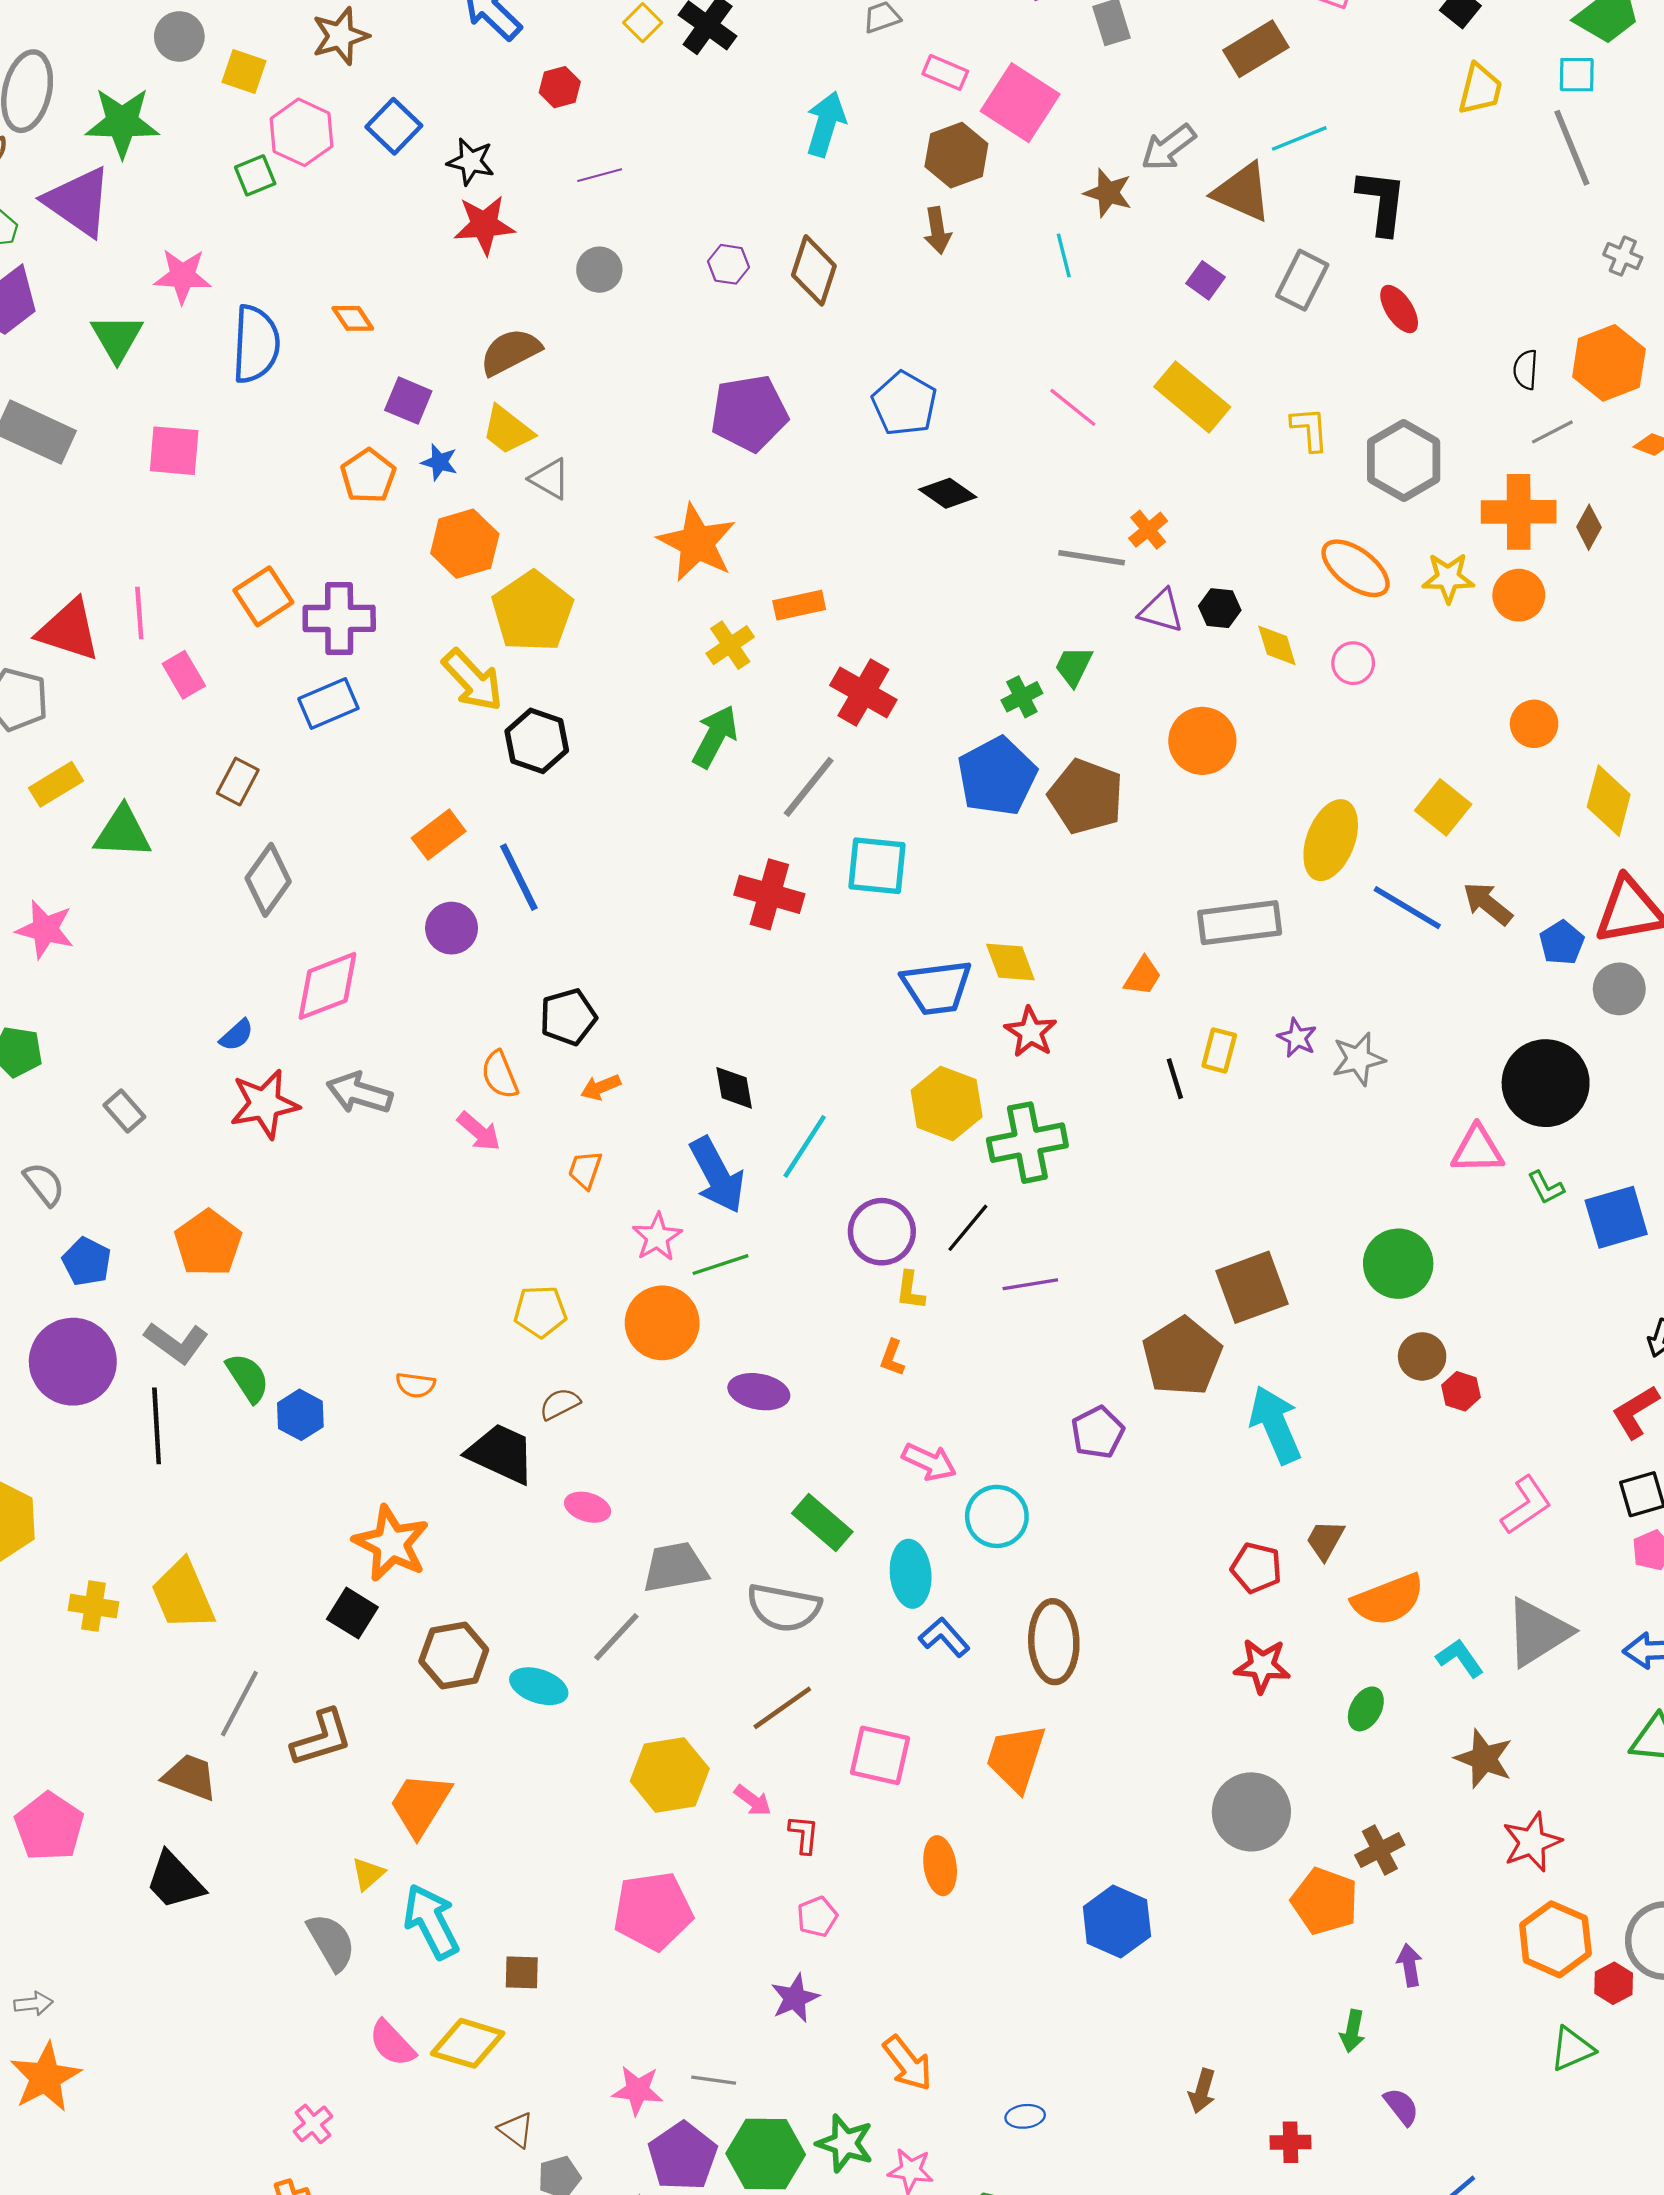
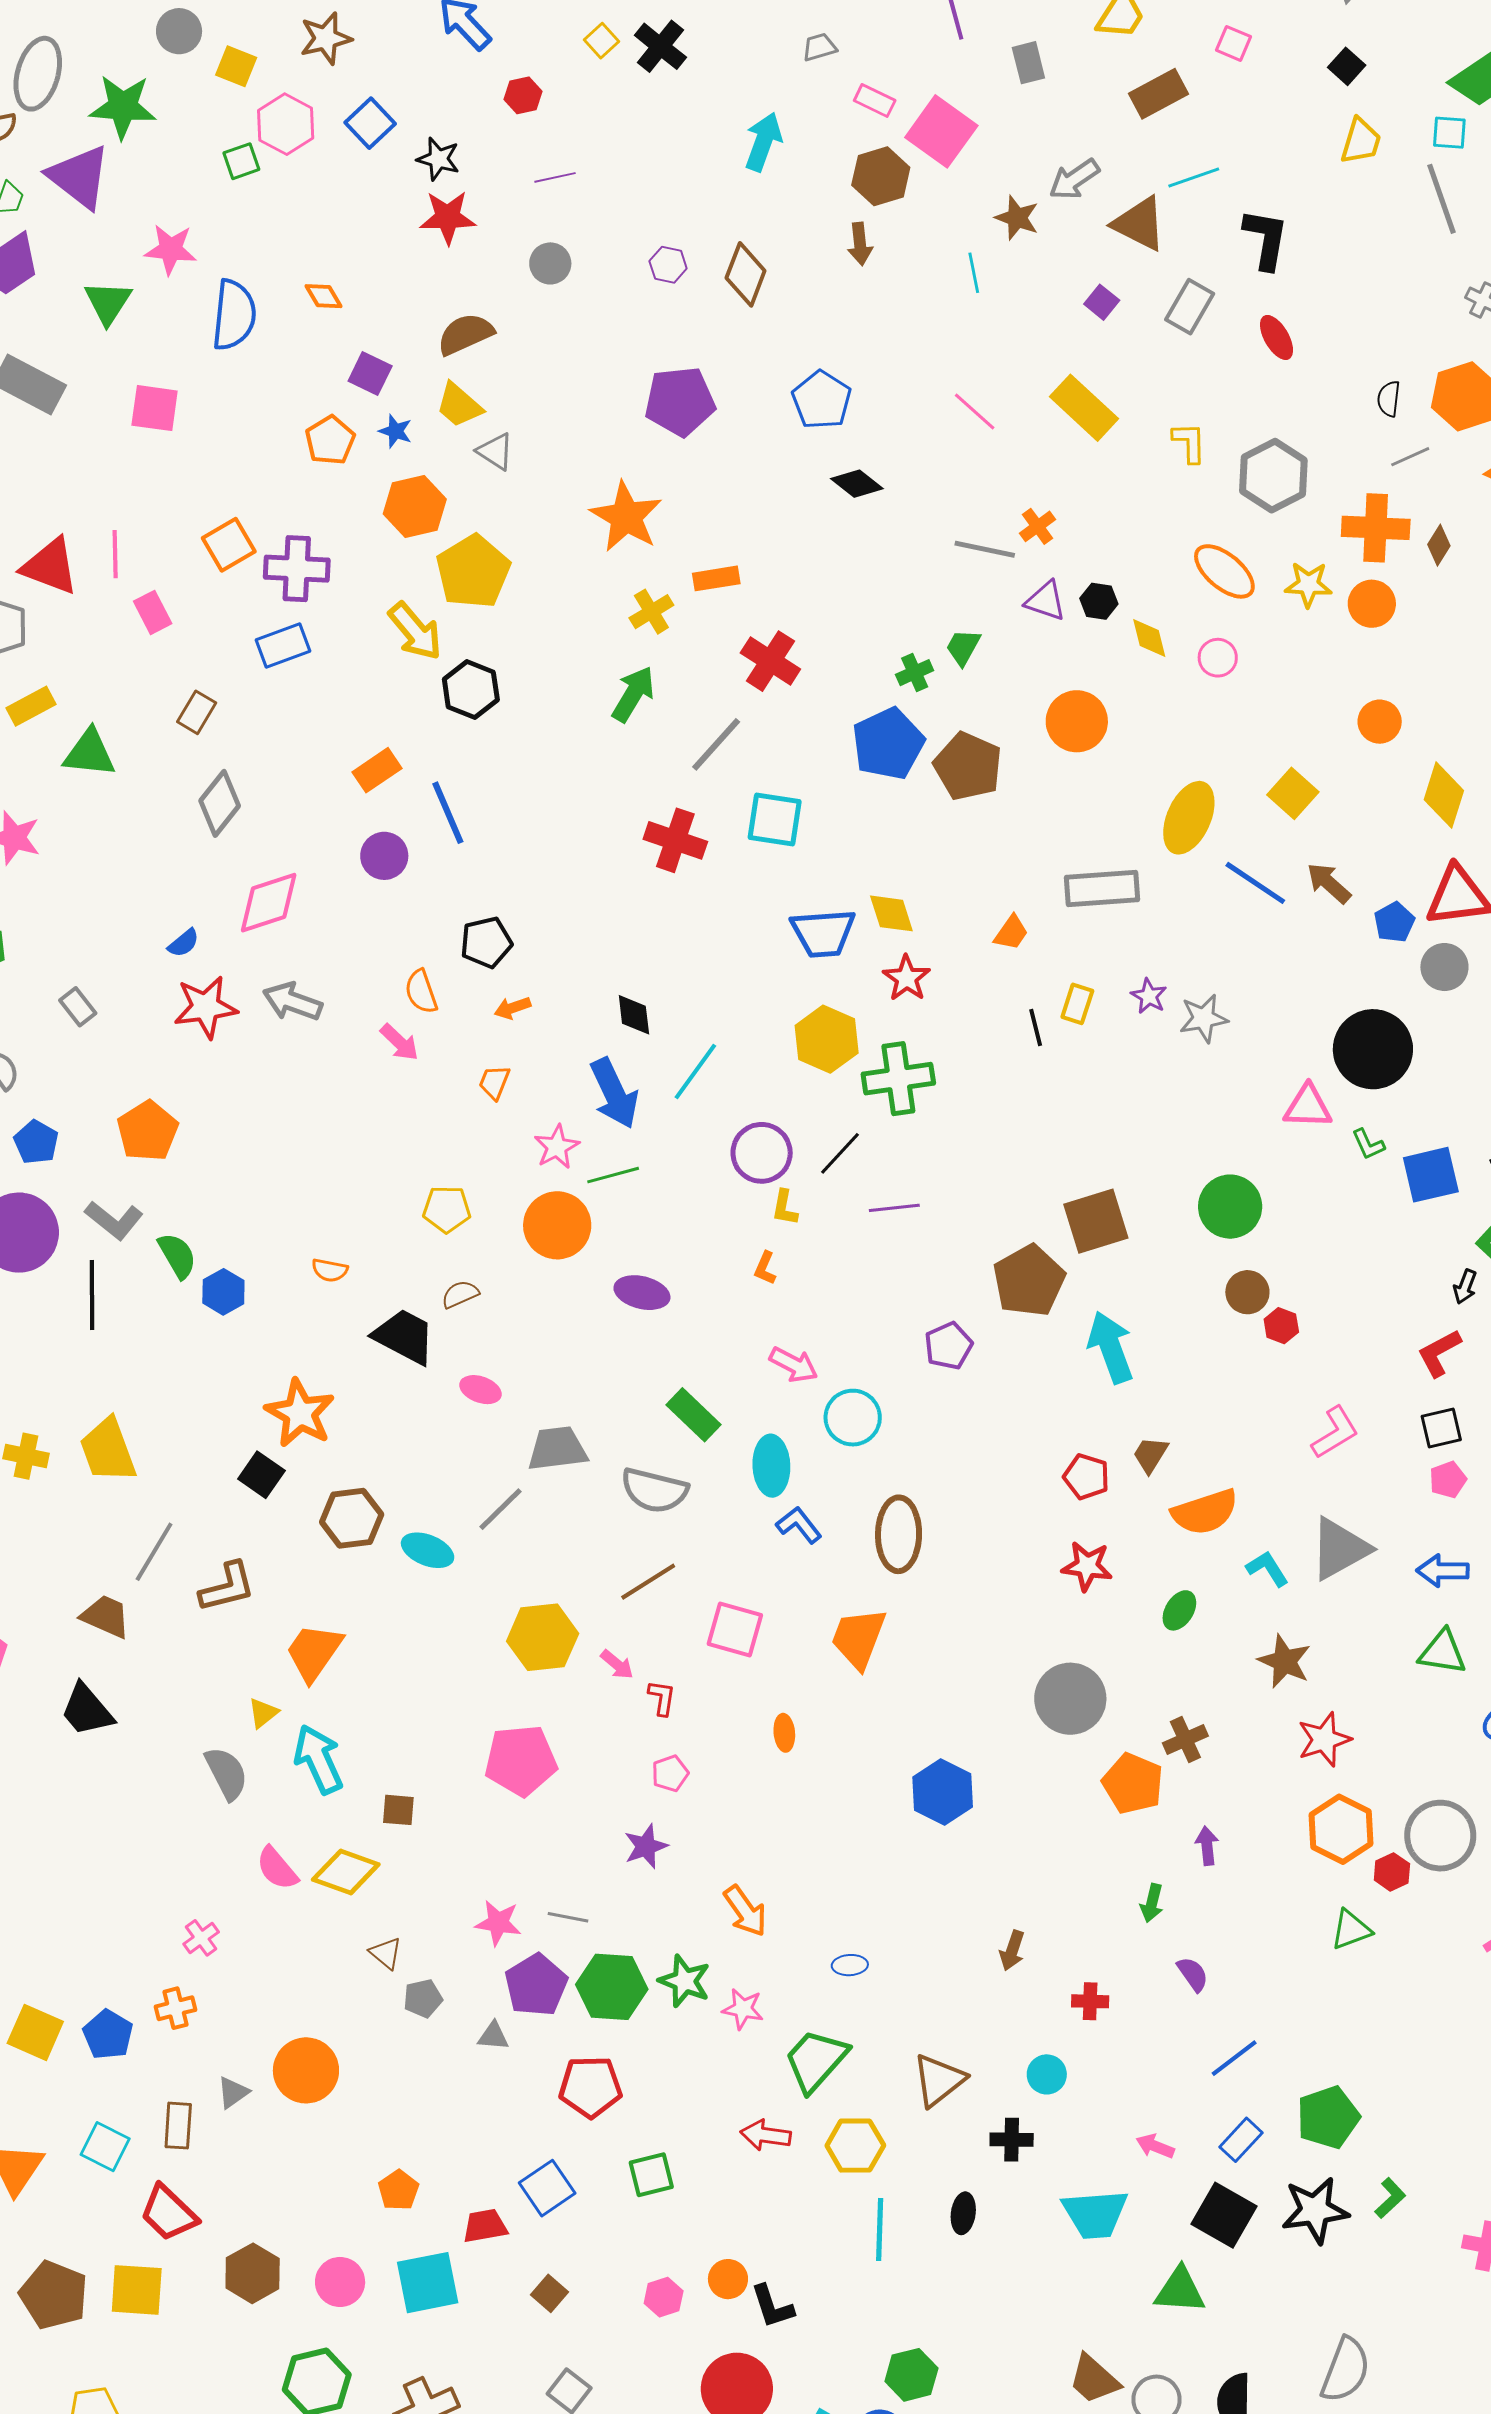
orange ellipse: (940, 1866) -> (784, 1733), size x0.7

